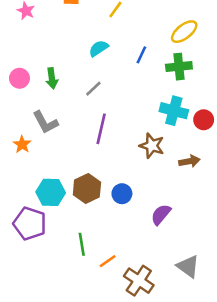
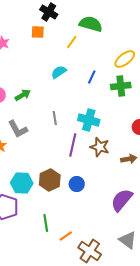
green arrow: (52, 78) -> (23, 95), turned -112
gray line: (93, 89) -> (55, 118), moved, turned -56
cyan cross: (174, 111) -> (89, 120), moved
purple line: (101, 129) -> (73, 145), moved
purple semicircle: (161, 214) -> (122, 200), moved, size x1.4

